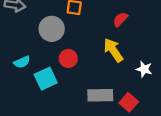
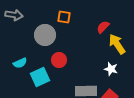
yellow arrow: (113, 50) -> (117, 44), moved
white star: (144, 69) -> (111, 69), moved

